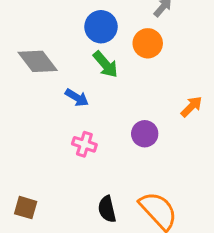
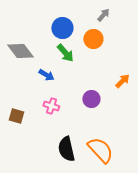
brown square: (26, 208) -> (16, 116), moved
black semicircle: (107, 209) -> (66, 149), size x1.4

